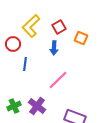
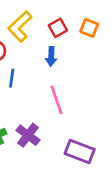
orange square: (81, 38) -> (89, 28), moved
pink line: (58, 80) -> (57, 100), turned -65

